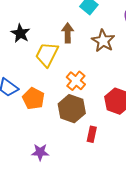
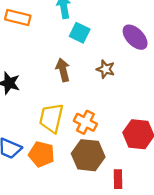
brown star: (103, 41) -> (106, 69), size x0.7
yellow trapezoid: (47, 54) -> (51, 118), moved

